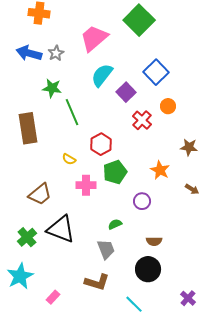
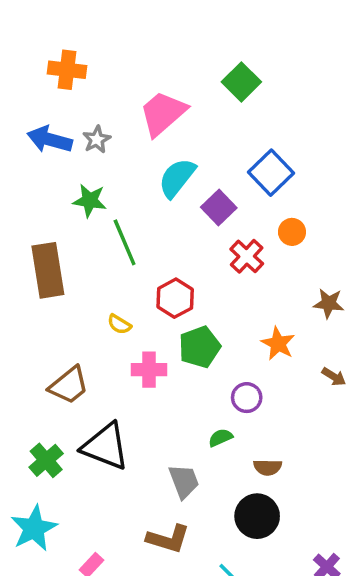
green square: (139, 20) -> (241, 82), size x0.7
green semicircle: (115, 224) -> (220, 438), moved

